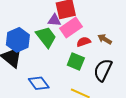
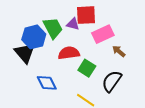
pink rectangle: (71, 28) -> (103, 34), moved
green trapezoid: (46, 37) -> (53, 28), moved
red semicircle: (84, 42) -> (69, 53), moved, size x1.5

